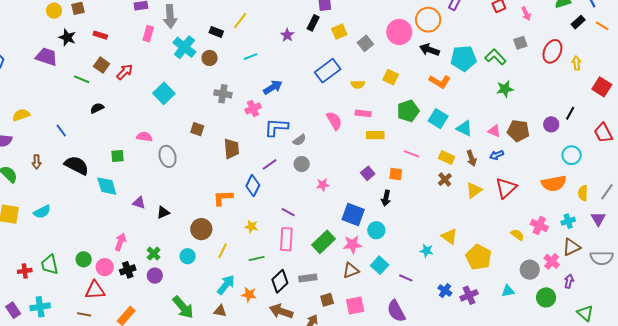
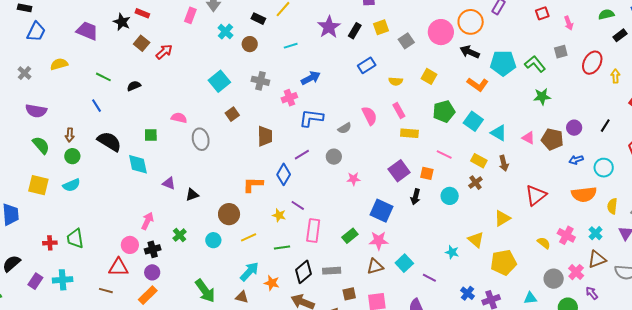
black rectangle: (313, 23) -> (355, 31), moved
purple star: (287, 35) -> (329, 27), size x1.6
black star: (67, 37) -> (122, 22), moved
cyan cross: (184, 47) -> (225, 32), size x0.7
blue rectangle: (328, 71) -> (367, 65), size x0.7
green line: (82, 79) -> (103, 77), moved
cyan square: (164, 93) -> (219, 81), moved
pink rectangle: (363, 113) -> (399, 111), turned 49
yellow semicircle: (21, 115) -> (59, 64), moved
purple circle: (551, 124) -> (574, 128), moved
brown square: (197, 129) -> (232, 114), turned 32
gray semicircle: (299, 140) -> (345, 128), moved
blue arrow: (497, 155) -> (576, 160), moved
purple square: (368, 173) -> (399, 171), size x1.5
yellow triangle: (474, 190) -> (502, 218), moved
purple line: (288, 212) -> (298, 205), moved
cyan cross: (568, 221) -> (596, 233), turned -32
cyan circle: (376, 230) -> (450, 196), moved
green rectangle: (323, 242) -> (350, 236), size x0.7
yellow line: (223, 251) -> (249, 237), turned 35
yellow pentagon: (479, 257) -> (504, 262), turned 30
green circle: (84, 259) -> (72, 156), moved
purple circle: (155, 276) -> (152, 272), moved
purple arrow: (569, 281) -> (592, 293), turned -56
purple rectangle: (13, 310) -> (35, 281), turned 63

